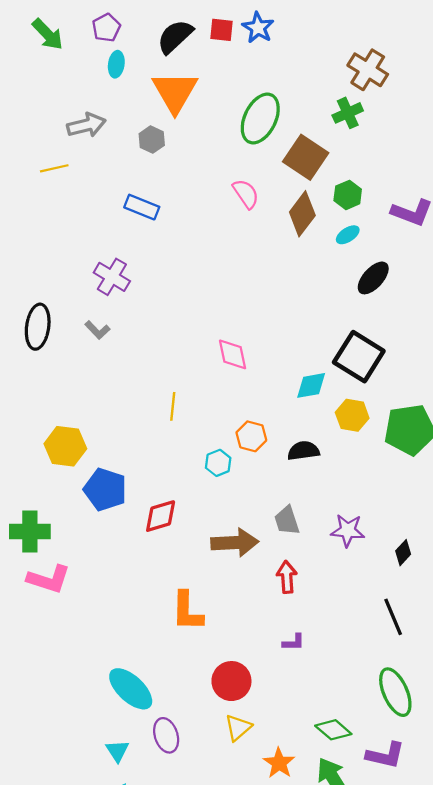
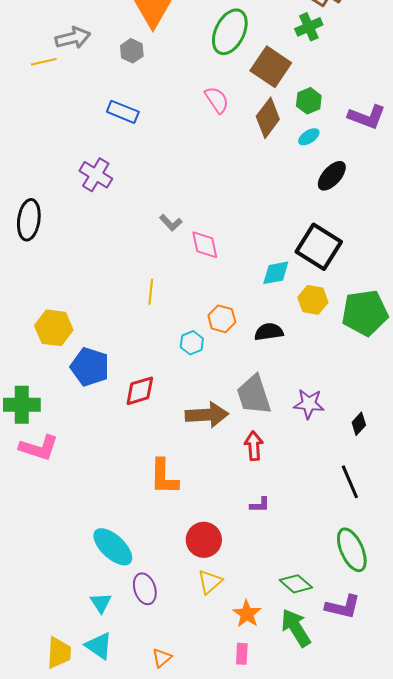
yellow line: (54, 168) -> (44, 62), moved
gray L-shape: (97, 330) -> (171, 223), moved
gray trapezoid: (287, 520) -> (254, 395), size x1.5

